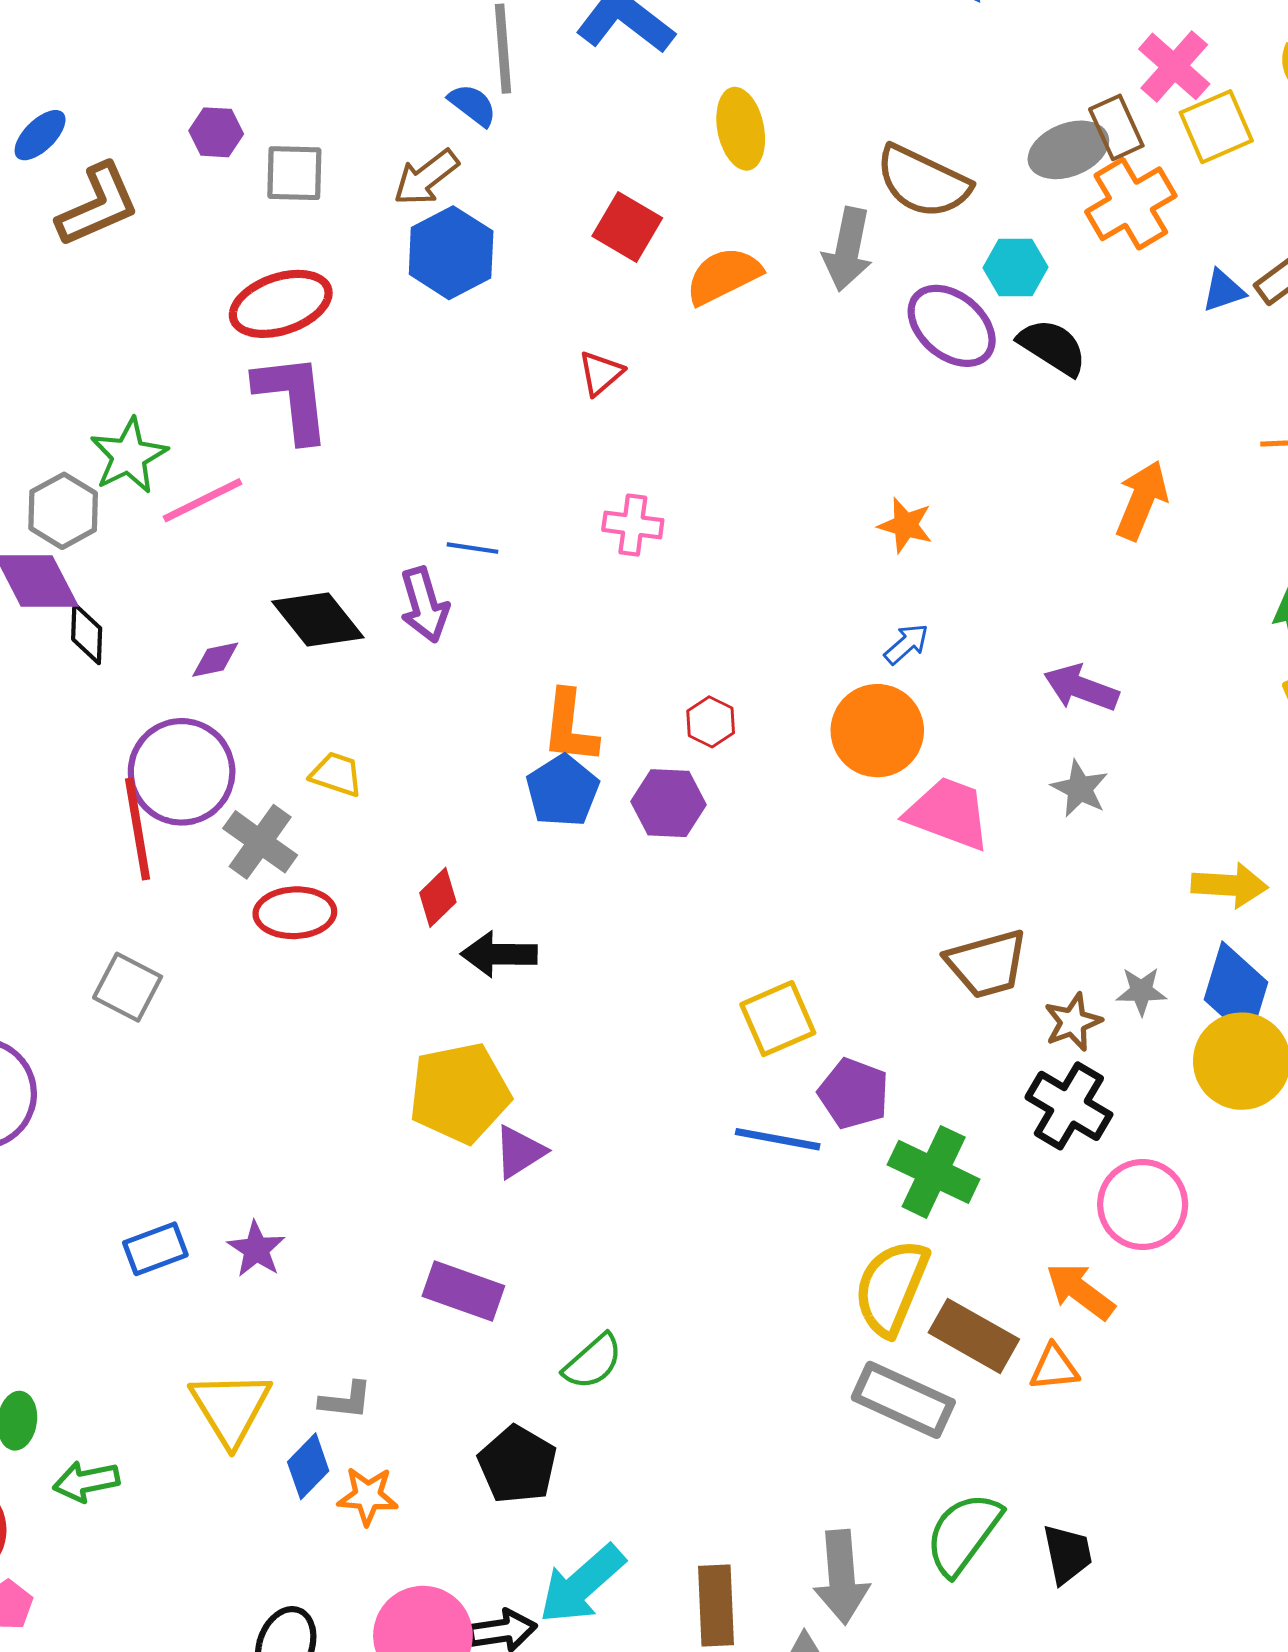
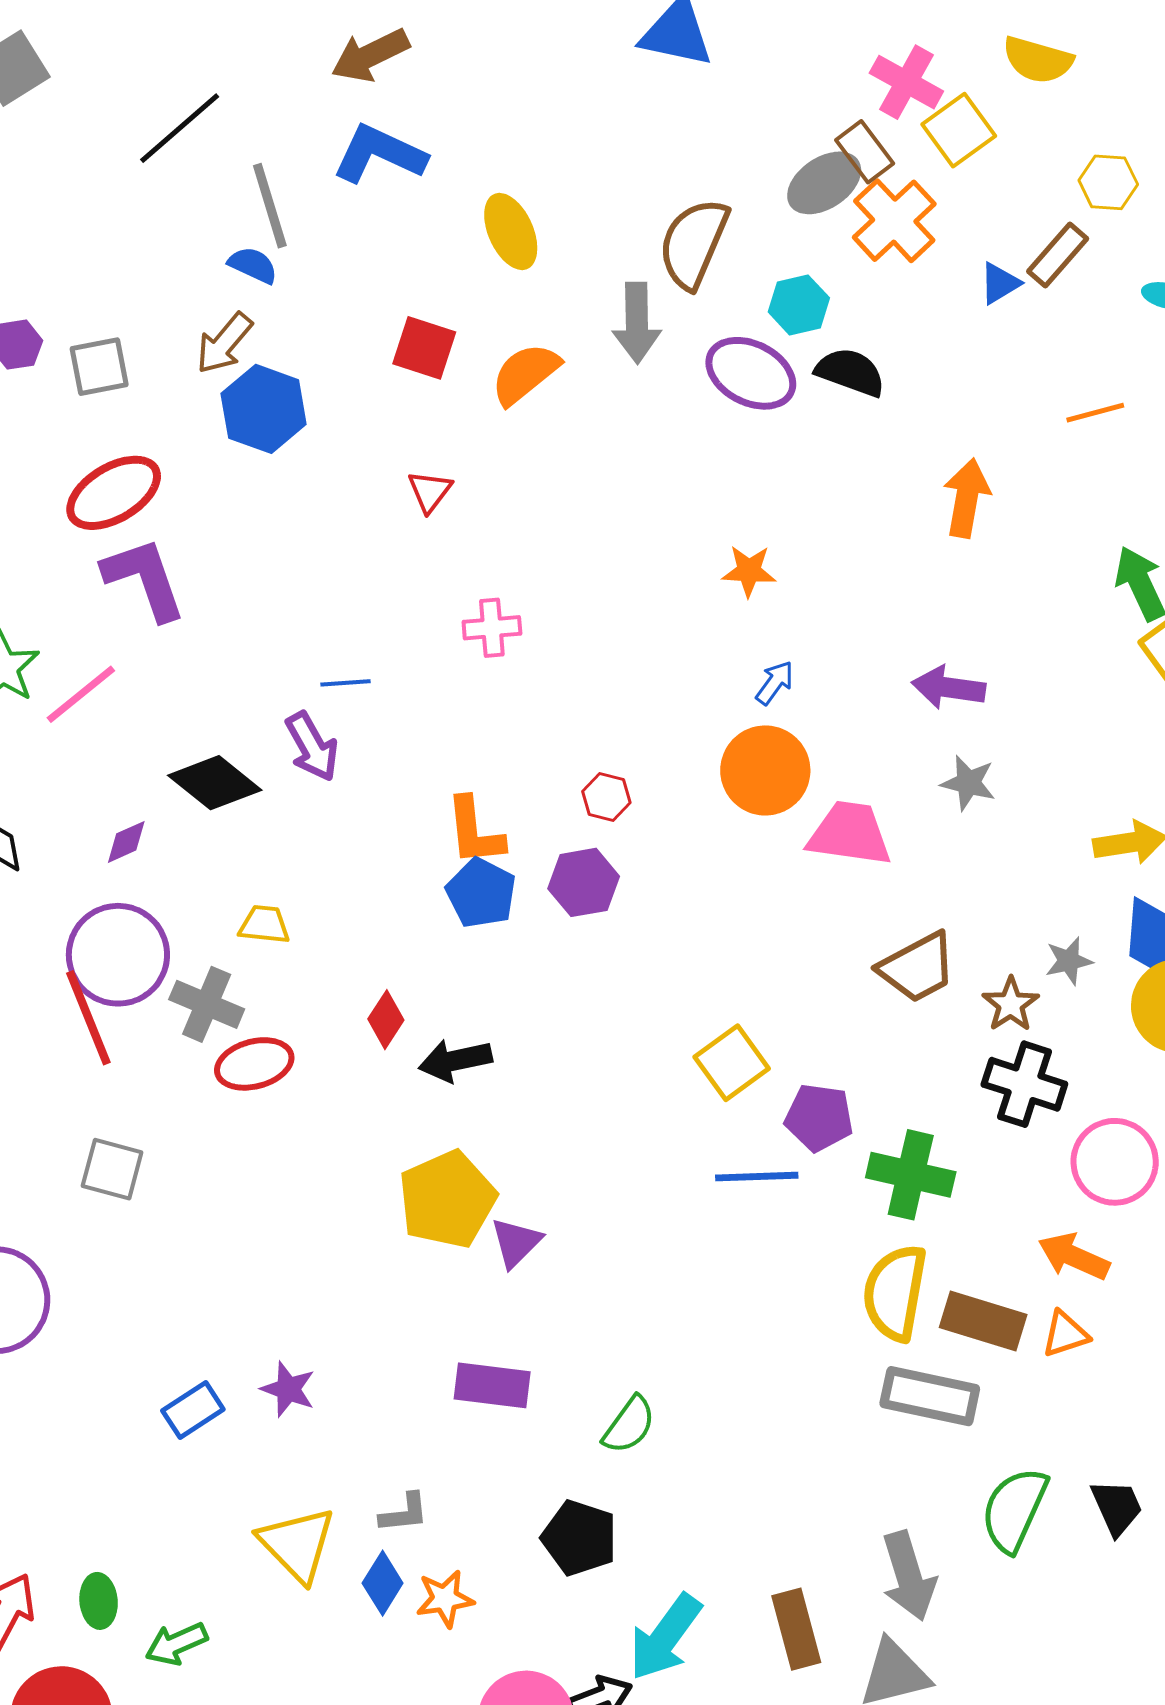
brown semicircle: (923, 182) -> (694, 243), turned 100

